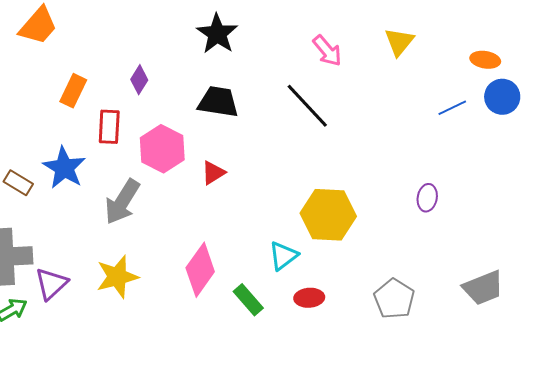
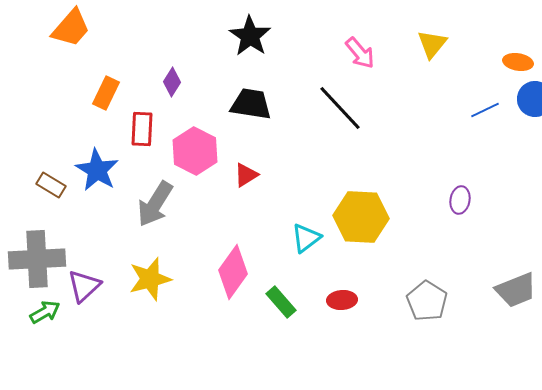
cyan triangle: (283, 256) -> (306, 238), moved

